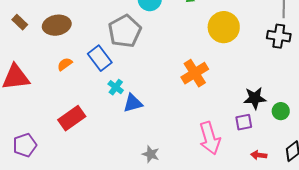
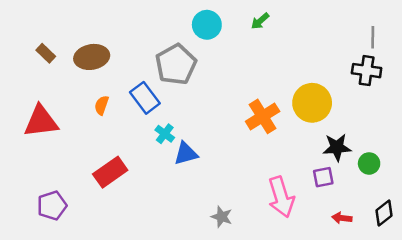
yellow circle: (224, 27) -> (312, 103), moved
orange semicircle: (65, 64) -> (102, 105), turned -35
gray star: (151, 154) -> (222, 217), moved

